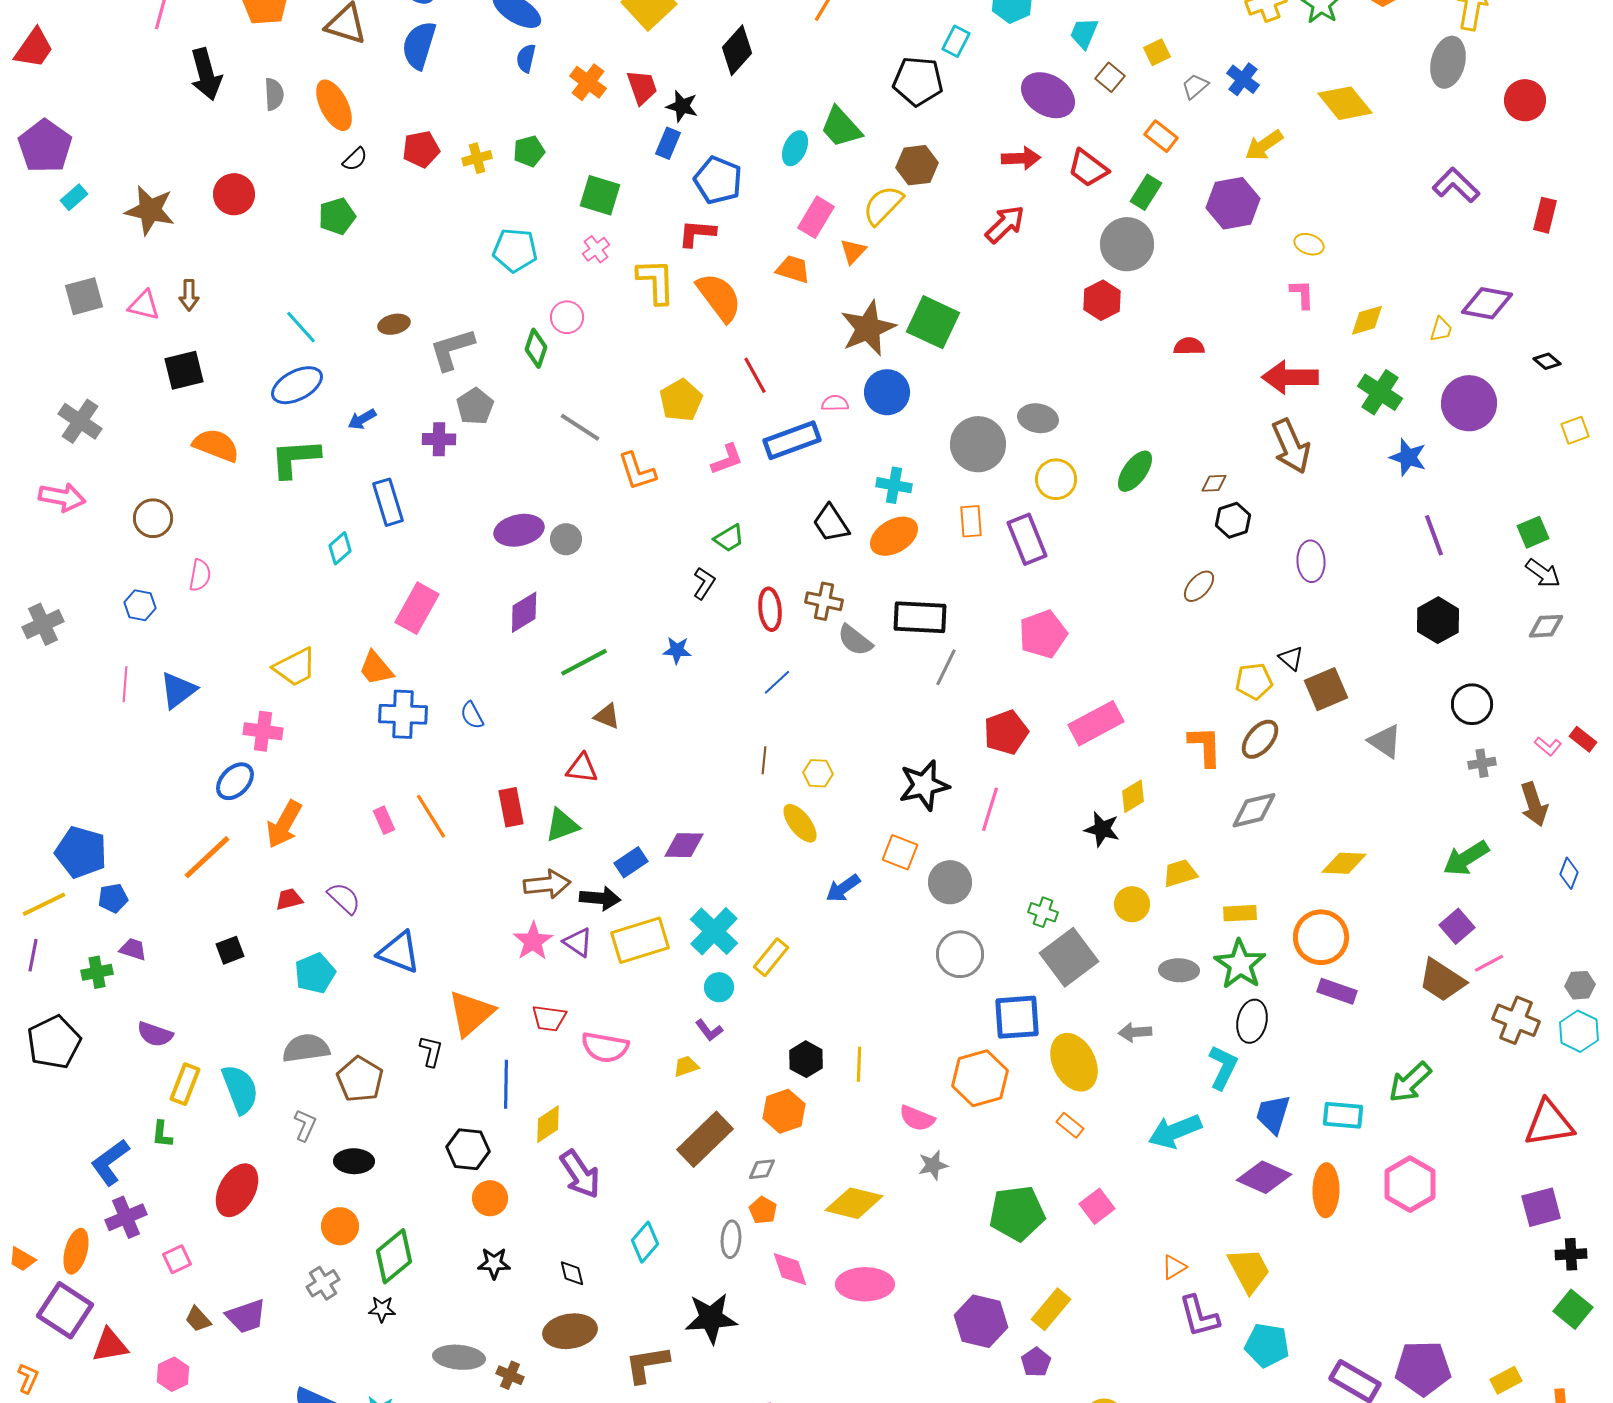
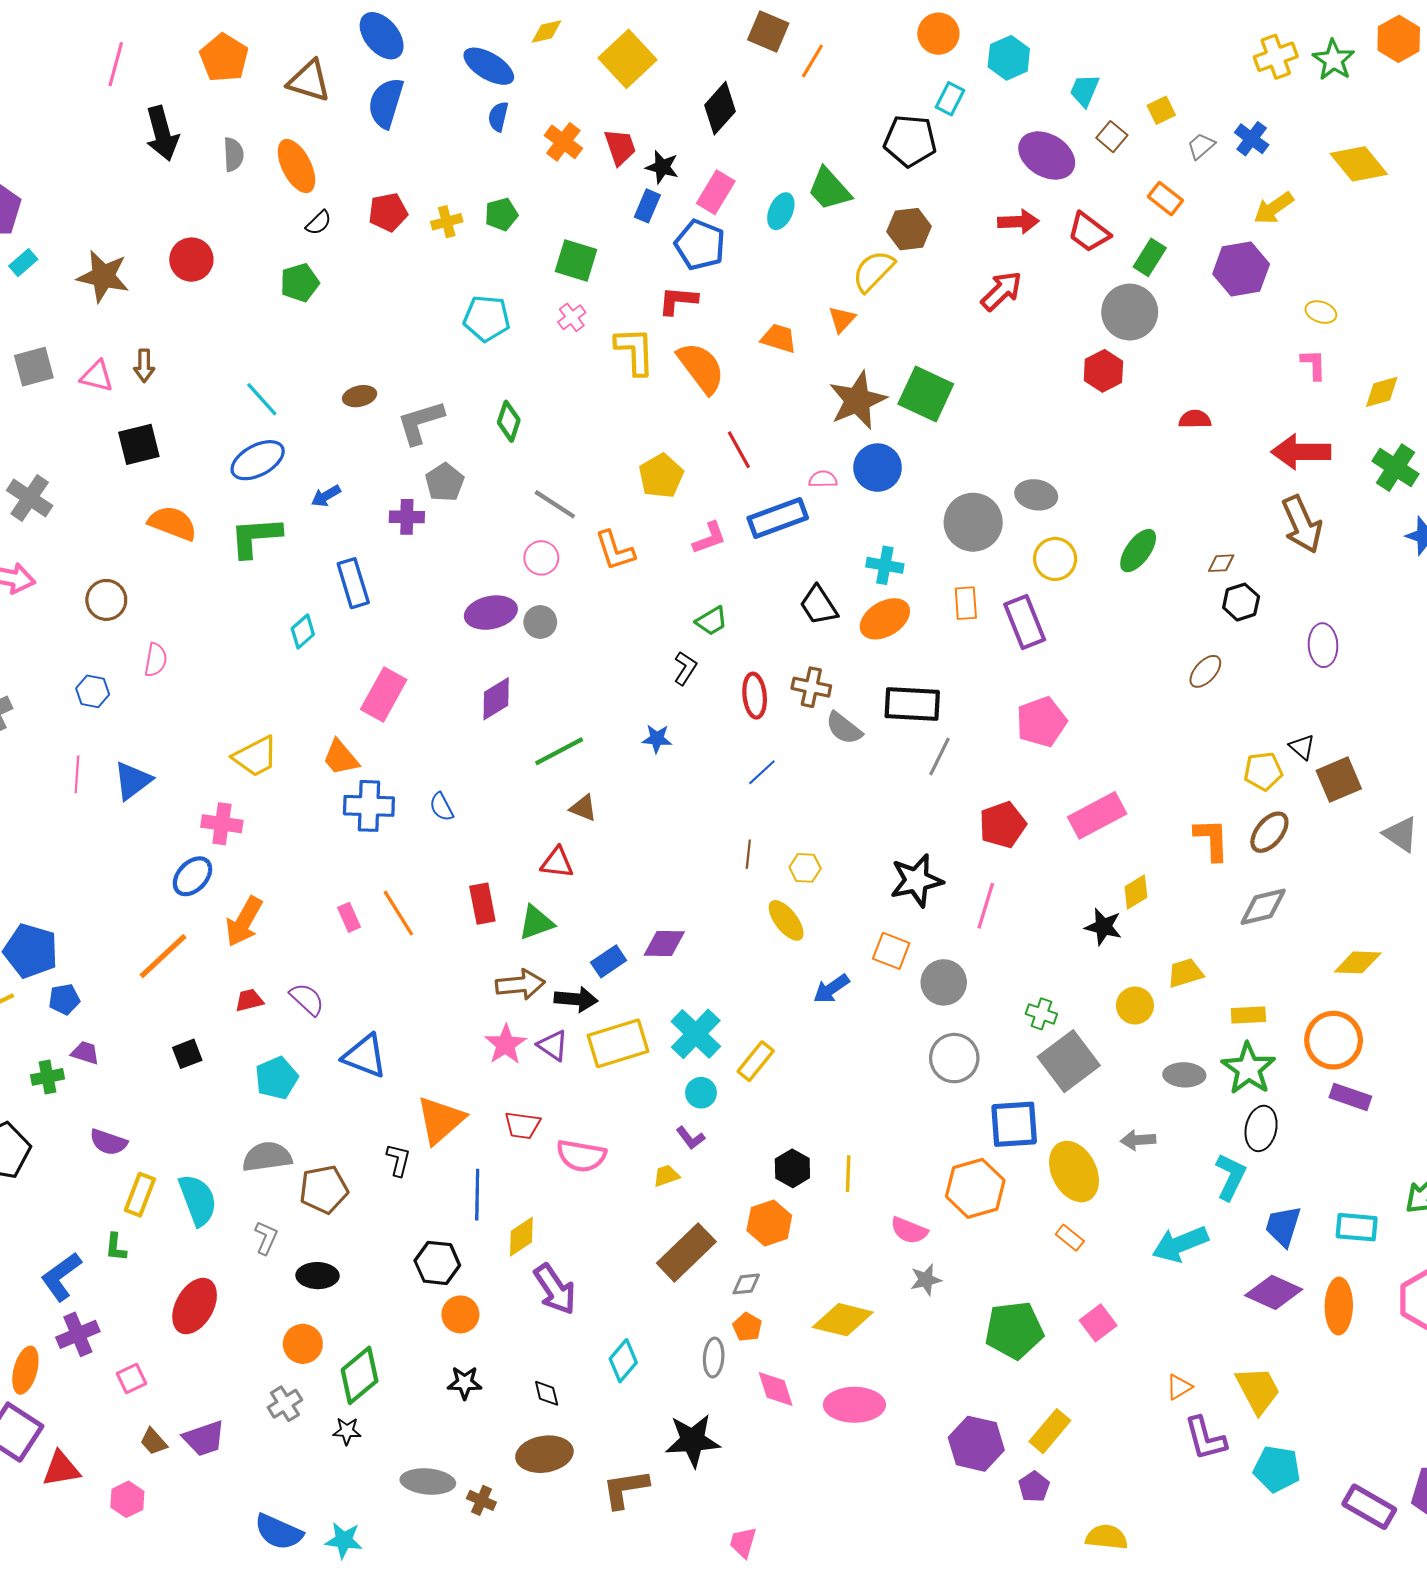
pink rectangle: (816, 217) -> (716, 192), moved
pink circle: (567, 317) -> (541, 558), moved
brown pentagon: (360, 1079) -> (324, 1189), turned 30

